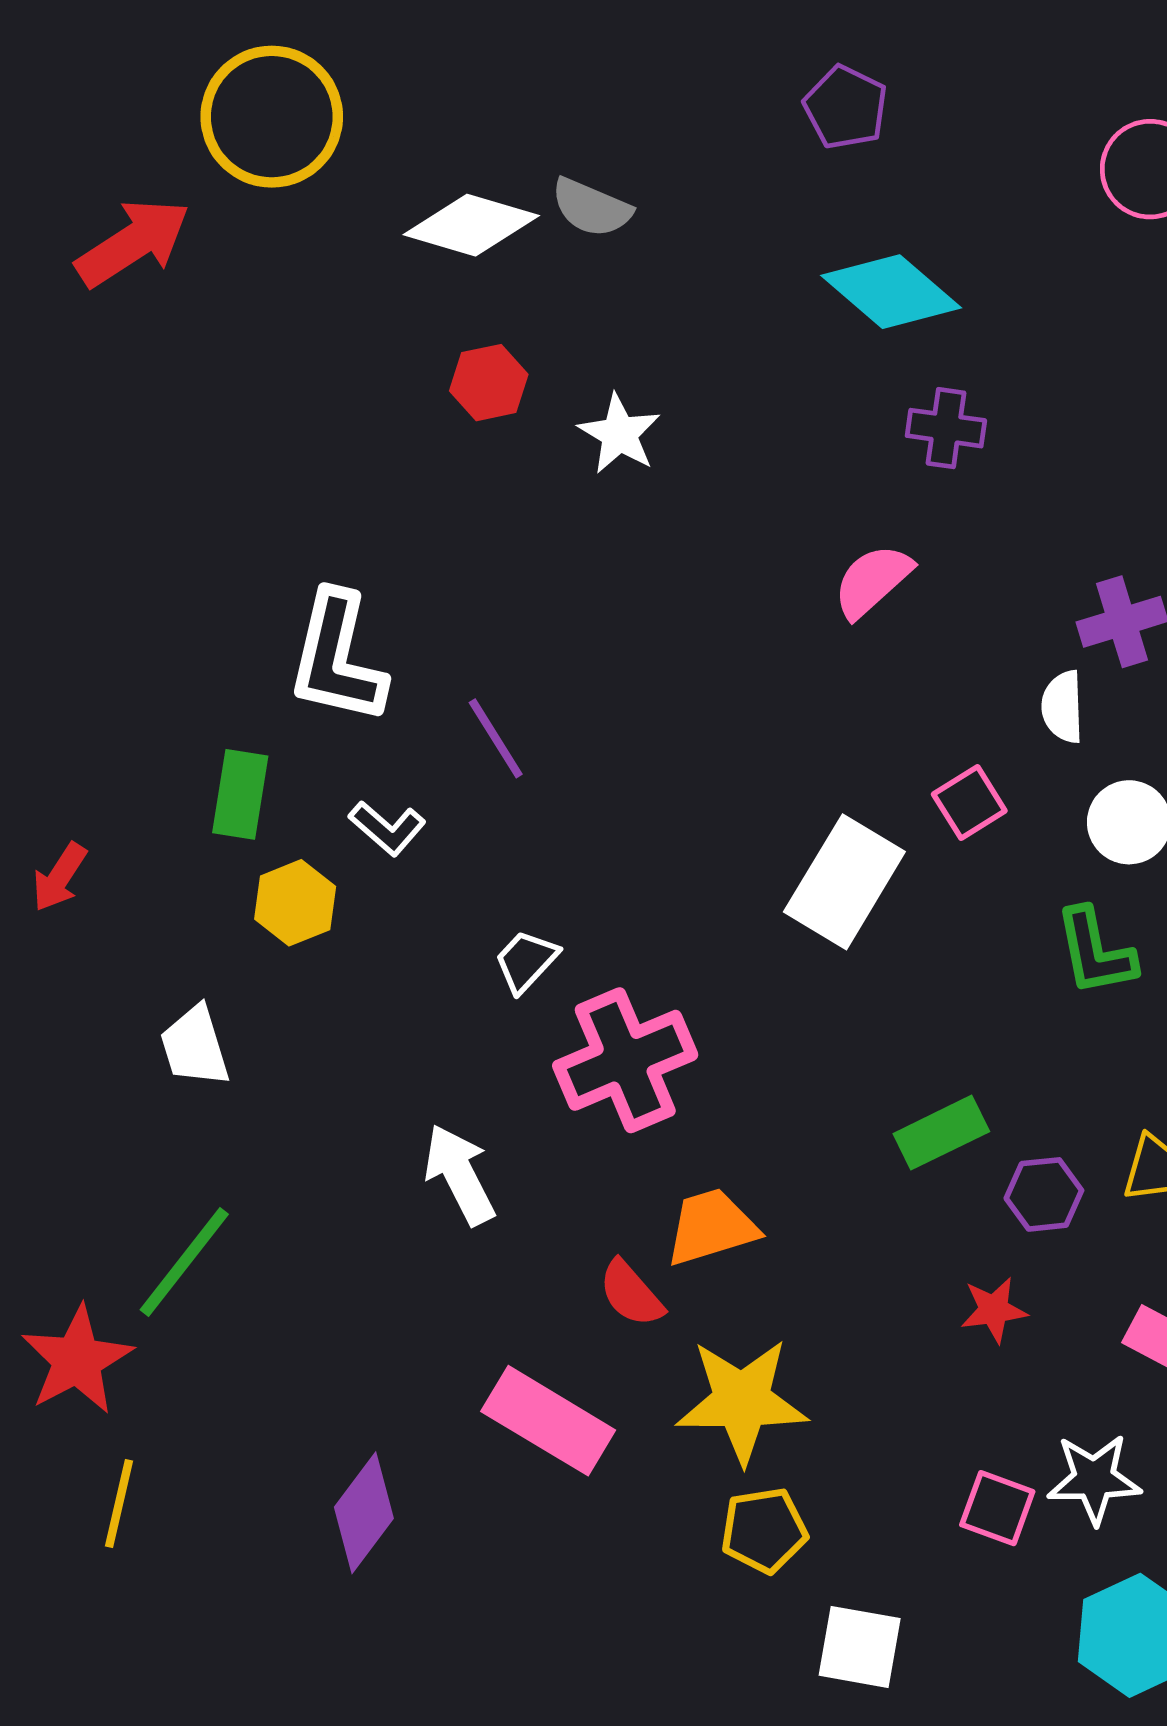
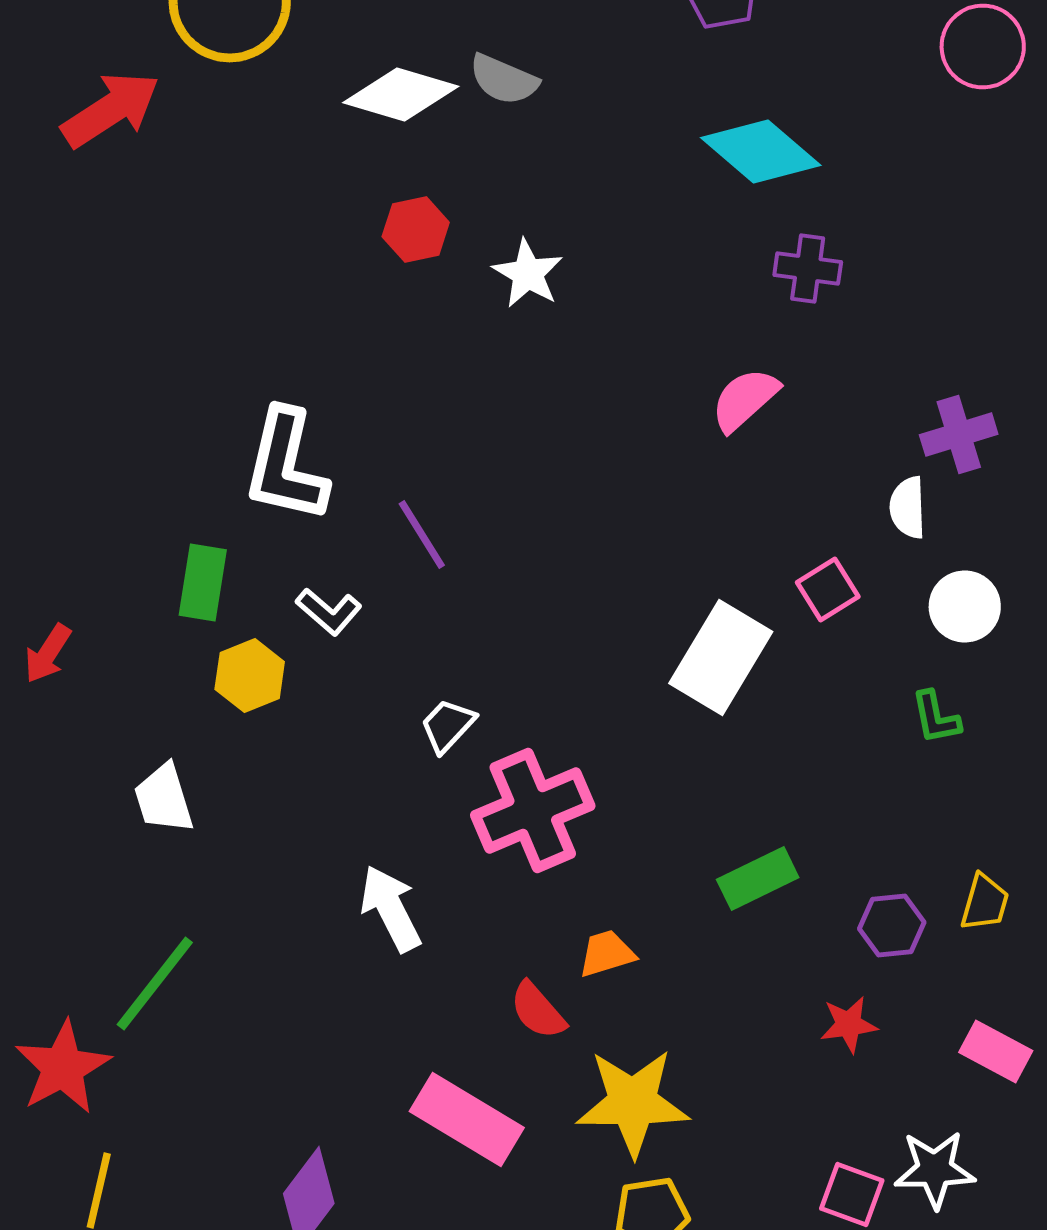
green L-shape: (1095, 952) -> (936, 718), size x0.7
green rectangle: (941, 1133) -> (758, 878), moved
orange trapezoid: (712, 1227) -> (607, 954), size x0.7

